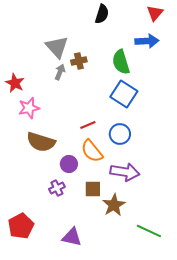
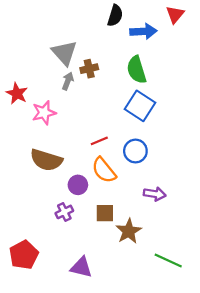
blue arrow: (147, 41) -> (143, 31), moved
pink star: (29, 108) -> (44, 113), moved
purple arrow: (125, 172) -> (155, 194), moved, size x0.7

